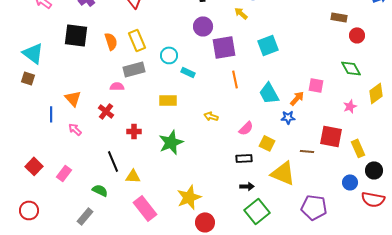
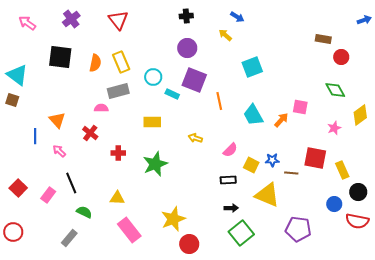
orange semicircle: (111, 41) -> (95, 63), turned 30
purple square: (224, 47) -> (194, 80), moved, turned 30
blue star: (288, 117) -> (272, 160), moved
black line: (113, 161) -> (71, 183), moved

